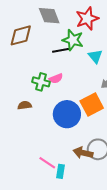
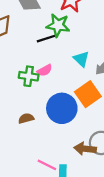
cyan triangle: (95, 56) -> (81, 59), moved
brown semicircle: (25, 105) -> (26, 118), moved

